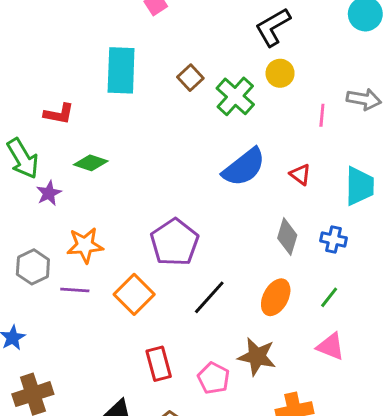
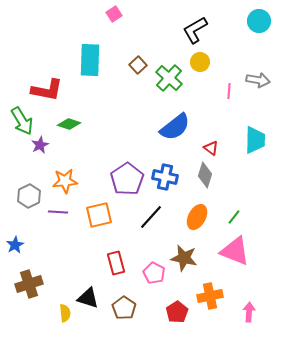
red L-shape: (59, 114) -> (47, 90), size x1.5
red triangle: (300, 174) -> (211, 148), moved
blue cross: (334, 239) -> (165, 177), moved, size x1.4
orange square: (134, 294) -> (99, 215), turned 32
pink triangle: (331, 346) -> (235, 251), size x1.5

